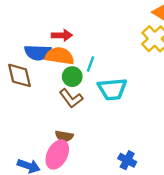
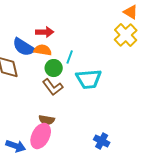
blue semicircle: (38, 53) -> (24, 47), turned 30
orange semicircle: (60, 56) -> (43, 50), size x0.7

